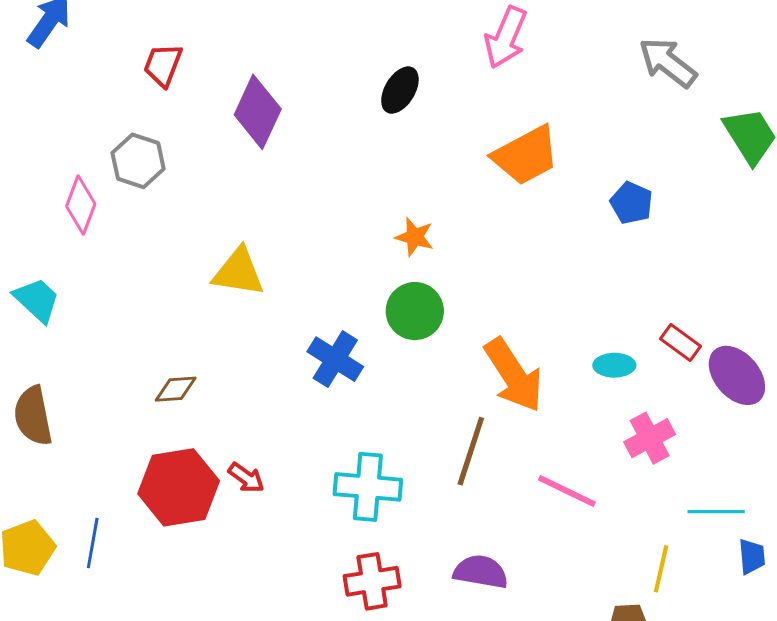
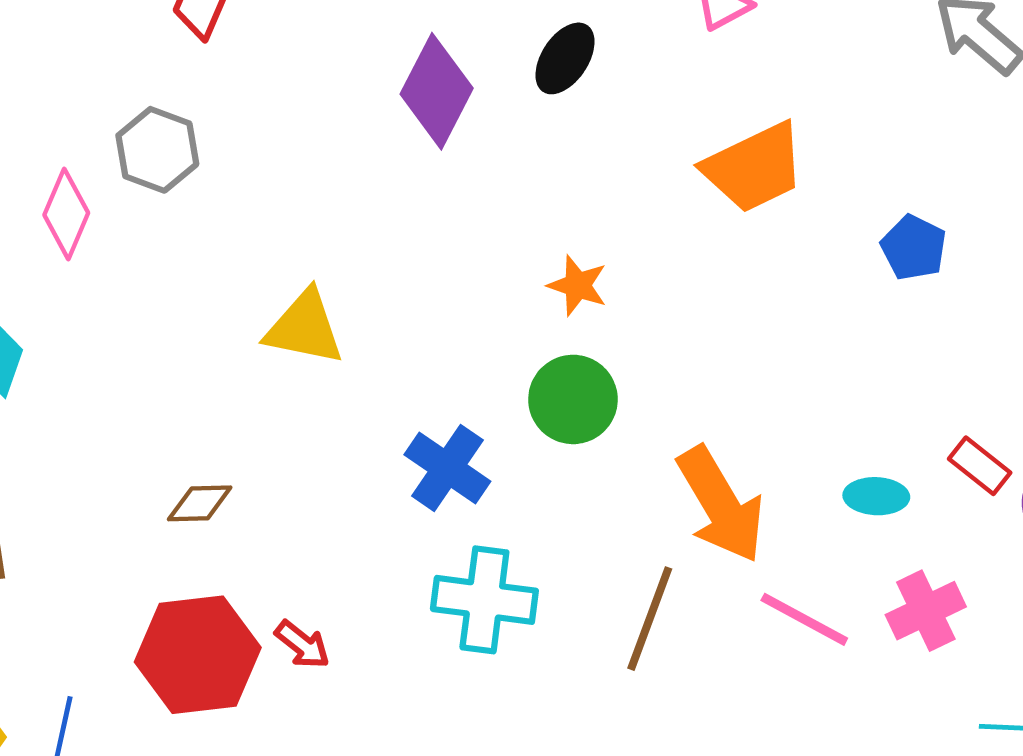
purple diamond: (258, 112) -> (437, 91), moved
cyan cross: (368, 487) -> (484, 600), moved
pink line: (567, 491) -> (804, 619), moved

